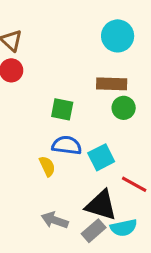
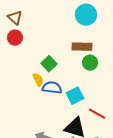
green square: (62, 109) -> (49, 64), turned 35
yellow semicircle: (47, 166) -> (38, 80), moved

